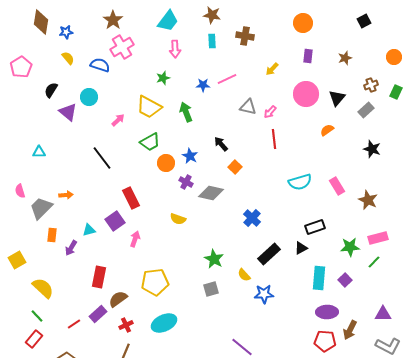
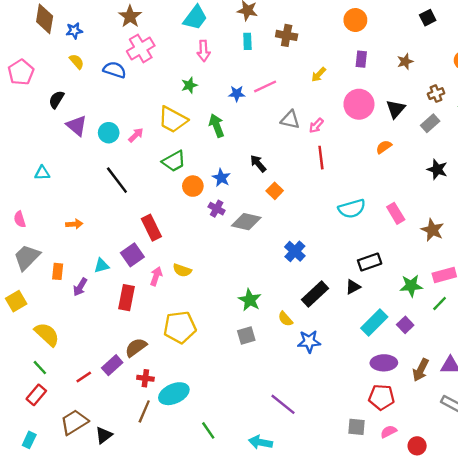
cyan circle: (89, 97) -> (109, 133), moved
gray trapezoid: (41, 208) -> (27, 257), moved
yellow semicircle: (178, 219) -> (182, 270), moved
red rectangle: (99, 277) -> (126, 298), moved
cyan rectangle: (319, 278) -> (374, 322), turned 40
cyan ellipse: (164, 323) -> (174, 394), moved
red cross: (126, 325) -> (145, 378), turned 32
brown arrow: (350, 330) -> (421, 370), moved

